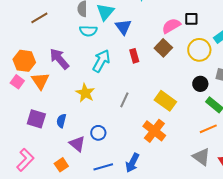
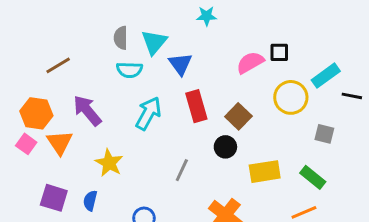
brown line: (39, 18) -> (58, 65), moved
brown square: (163, 48) -> (238, 116), moved
red rectangle: (134, 56) -> (196, 106), size x1.5
black circle: (200, 84) -> (225, 147), moved
yellow star: (85, 93) -> (109, 163), moved
yellow rectangle: (165, 101) -> (265, 172), moved, turned -45

